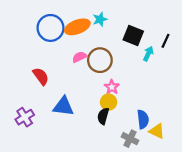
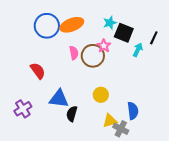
cyan star: (100, 19) -> (110, 23), moved
pink semicircle: (80, 57) -> (74, 53), turned 104
pink star: (112, 87) -> (104, 46), moved
black semicircle: (103, 116) -> (72, 114), moved
yellow triangle: (157, 131) -> (110, 121), moved, turned -42

